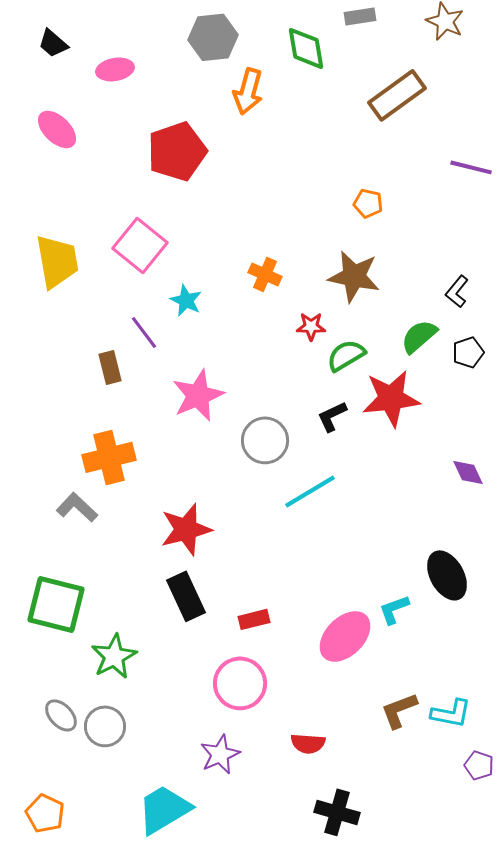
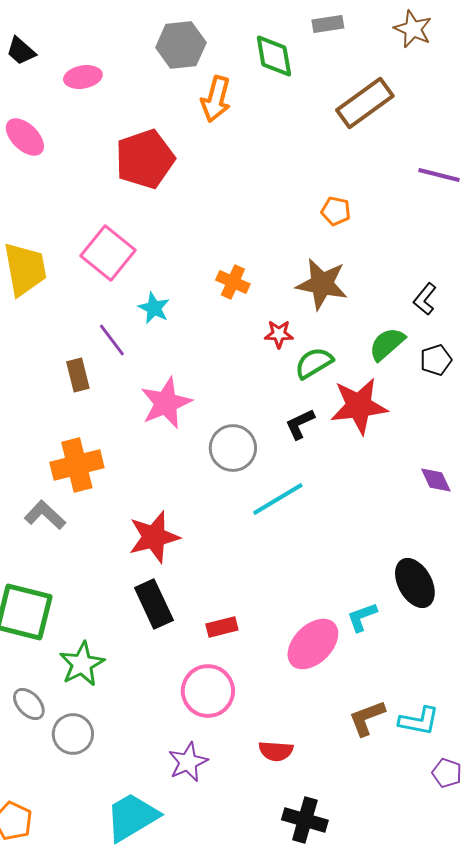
gray ellipse: (61, 715) -> (29, 704), moved

